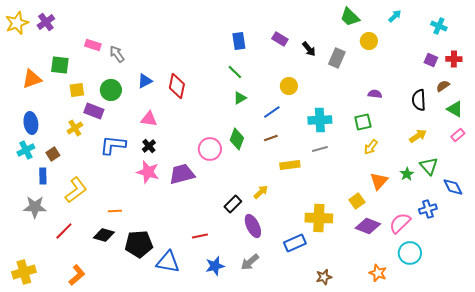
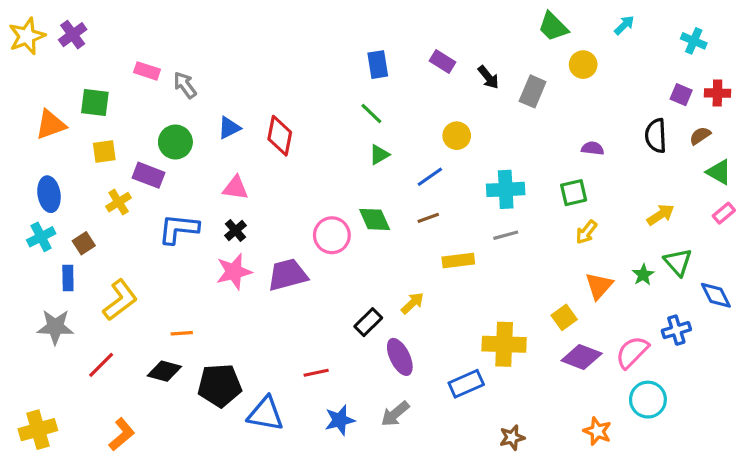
yellow square: (77, 90) -> (104, 151), moved
black semicircle: (419, 100) -> (656, 136), moved
green diamond: (237, 139) -> (375, 219), turned -45
pink star: (148, 172) -> (234, 272), turned -30

